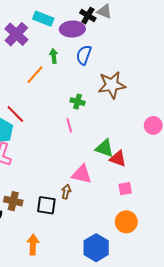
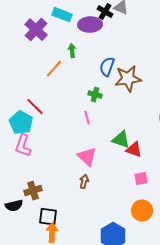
blue semicircle: (84, 55) -> (107, 67), moved
pink triangle: (82, 174) -> (87, 157), moved, turned 30
brown cross: (13, 201) -> (33, 191), turned -30
black square: (46, 205) -> (48, 217), moved

